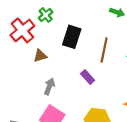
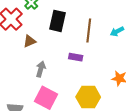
purple rectangle: (88, 77) -> (76, 57), turned -32

